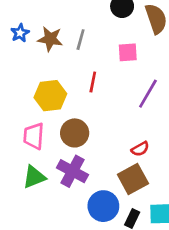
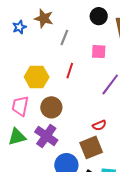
brown star: (50, 39) -> (44, 18), moved

